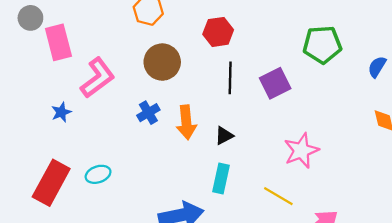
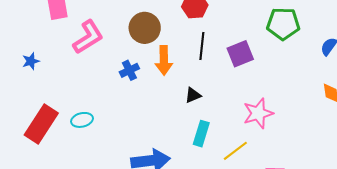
blue star: (61, 112) -> (31, 61), moved
orange arrow: (186, 122) -> (164, 60), moved
cyan rectangle: (221, 179) -> (201, 134), moved
yellow line: (278, 196) -> (235, 151), turned -72

